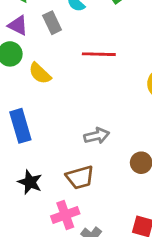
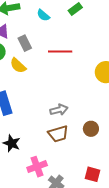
gray rectangle: (52, 23) -> (25, 43), moved
brown trapezoid: (80, 177) -> (58, 134), moved

